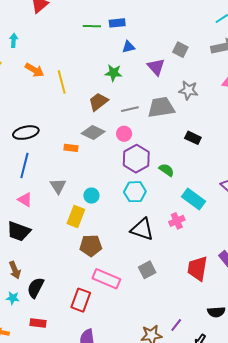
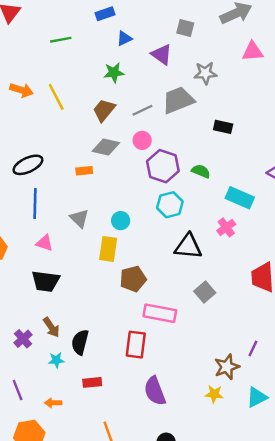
green line: (92, 26) -> (61, 40), moved

